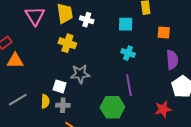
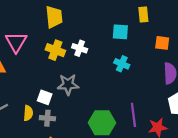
pink triangle: (35, 16) -> (16, 42), moved
white cross: (87, 20) -> (80, 48), moved
purple line: (129, 85) -> (133, 115), moved

